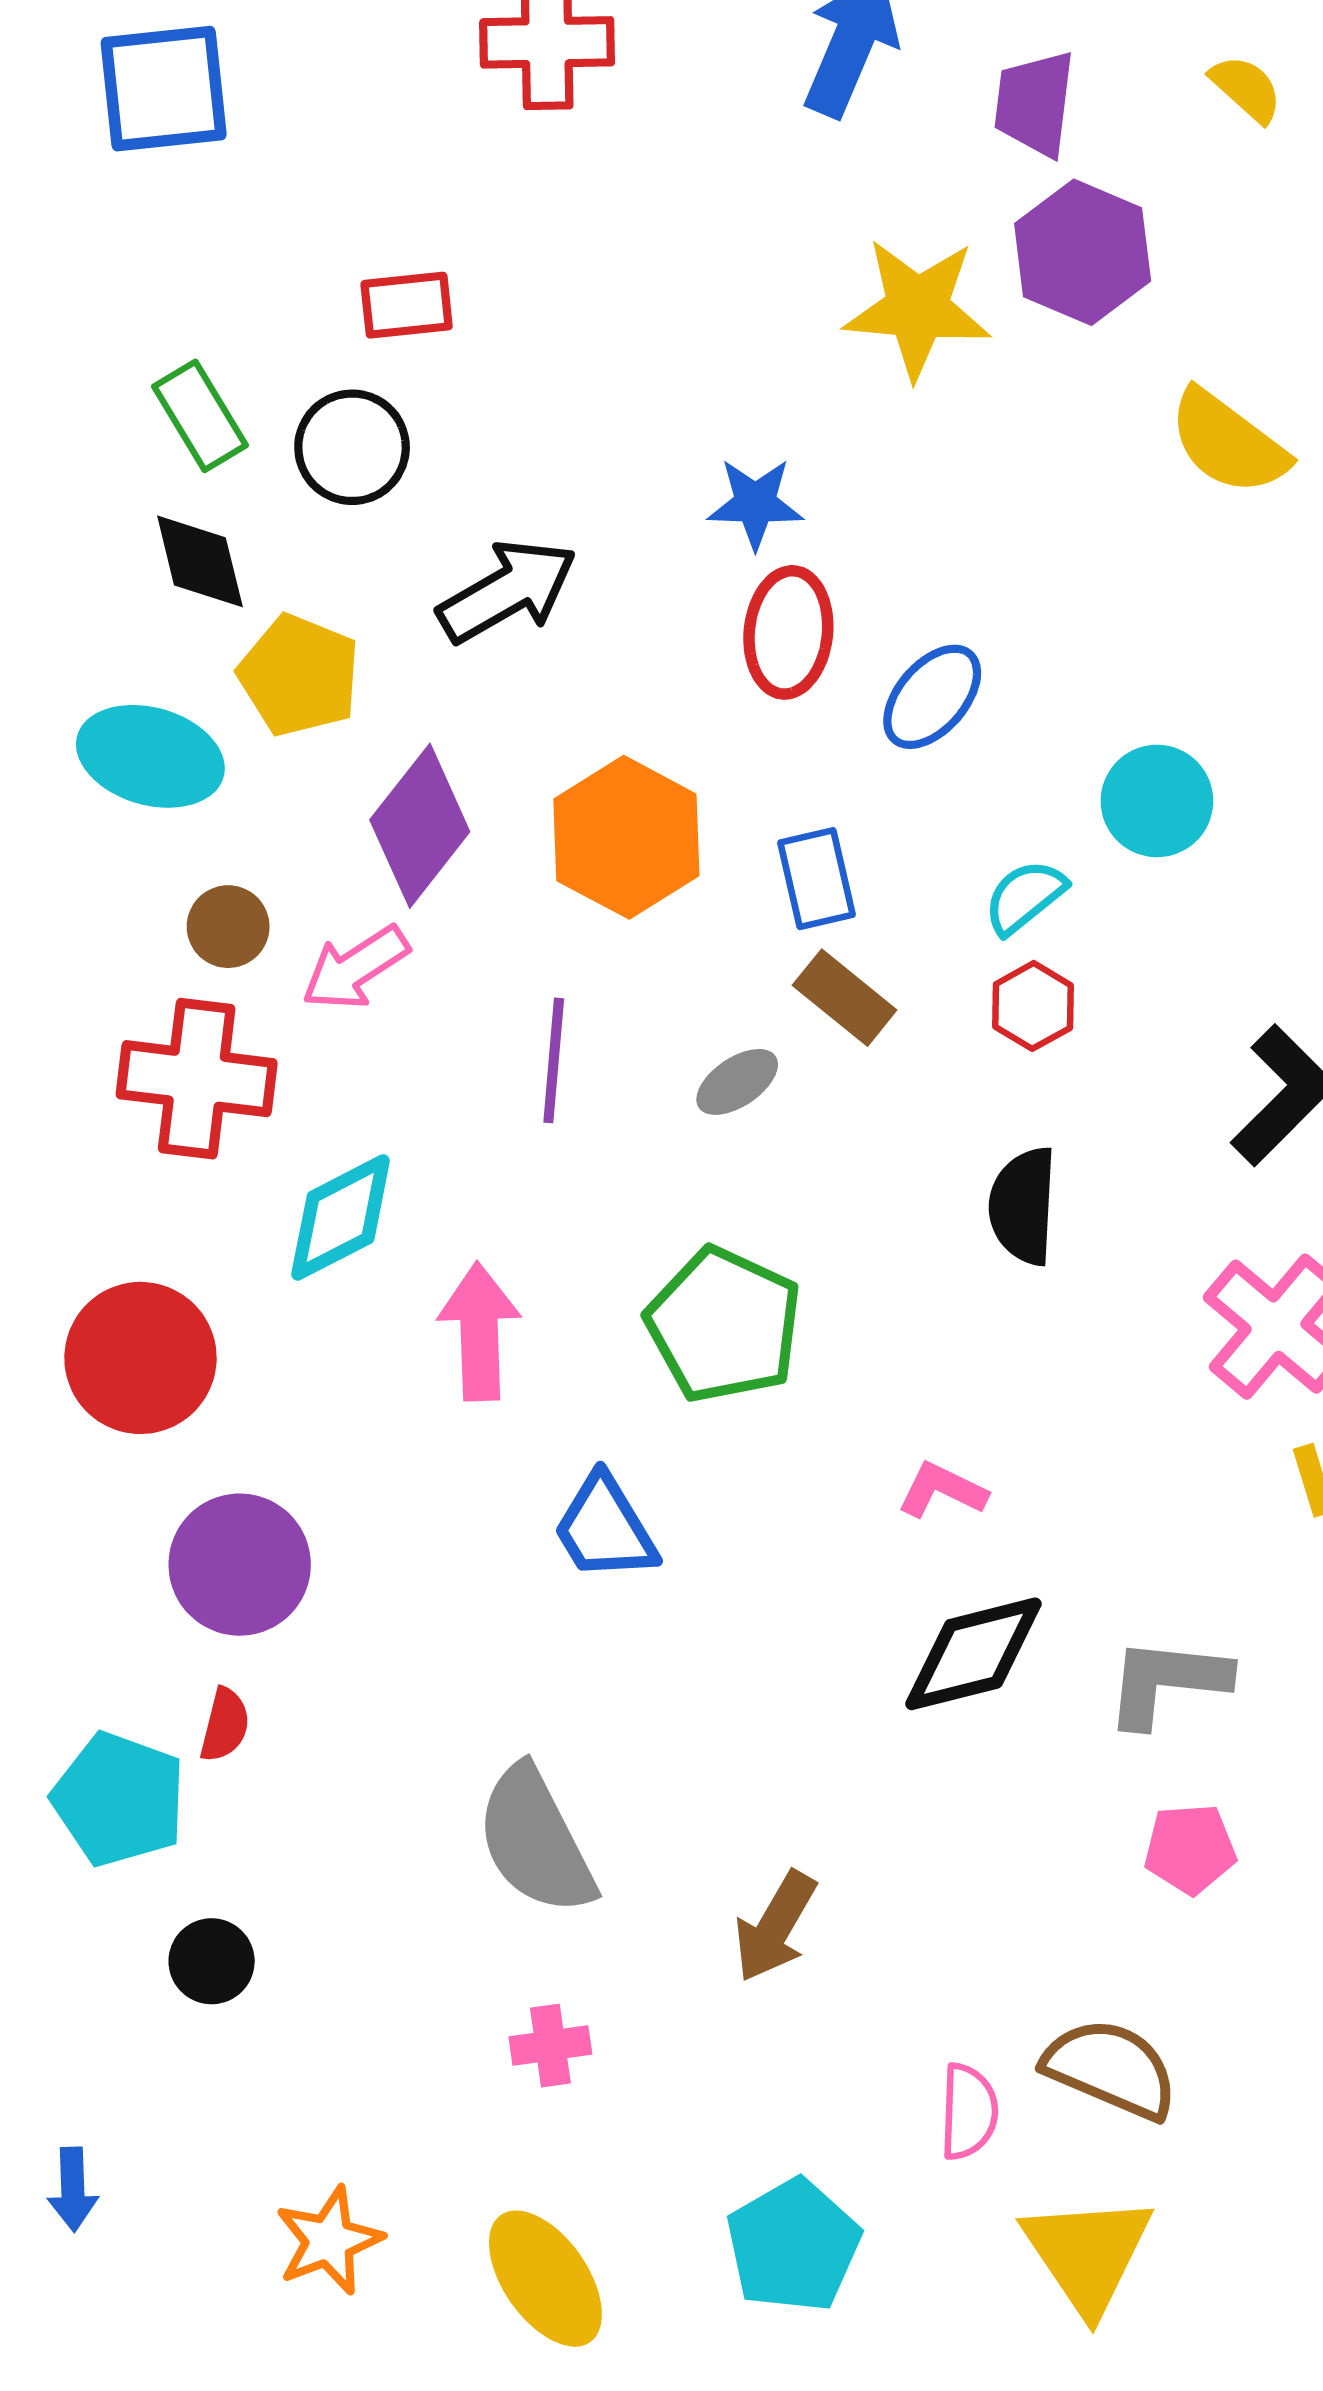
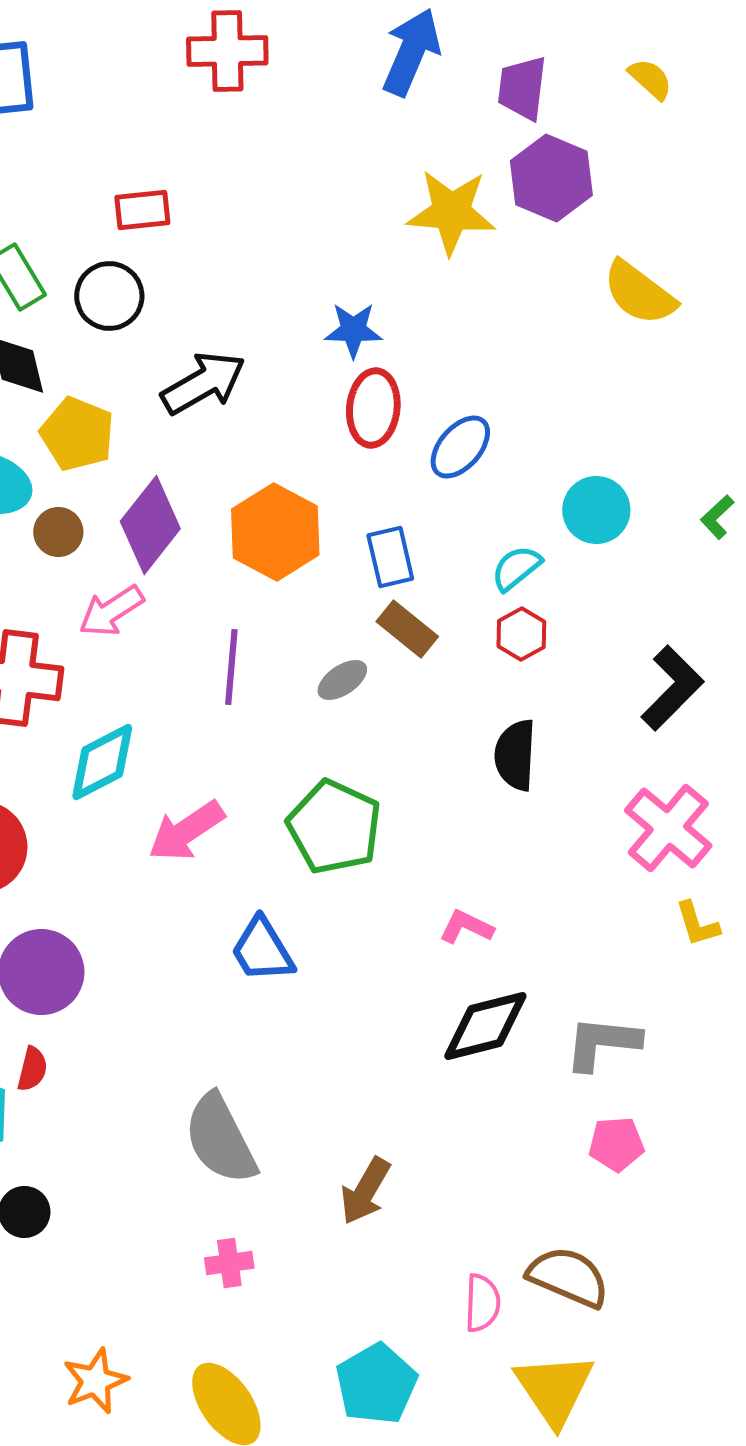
brown circle: (228, 927) -> (58, 532), moved
pink arrow: (479, 1332) -> (186, 831), turned -122

